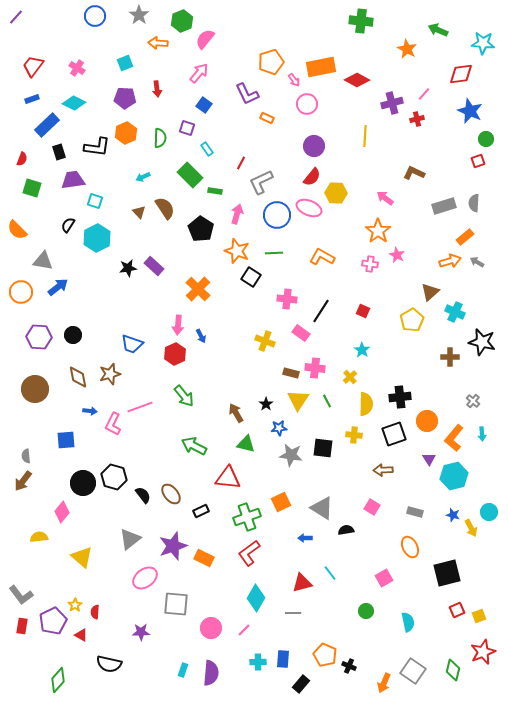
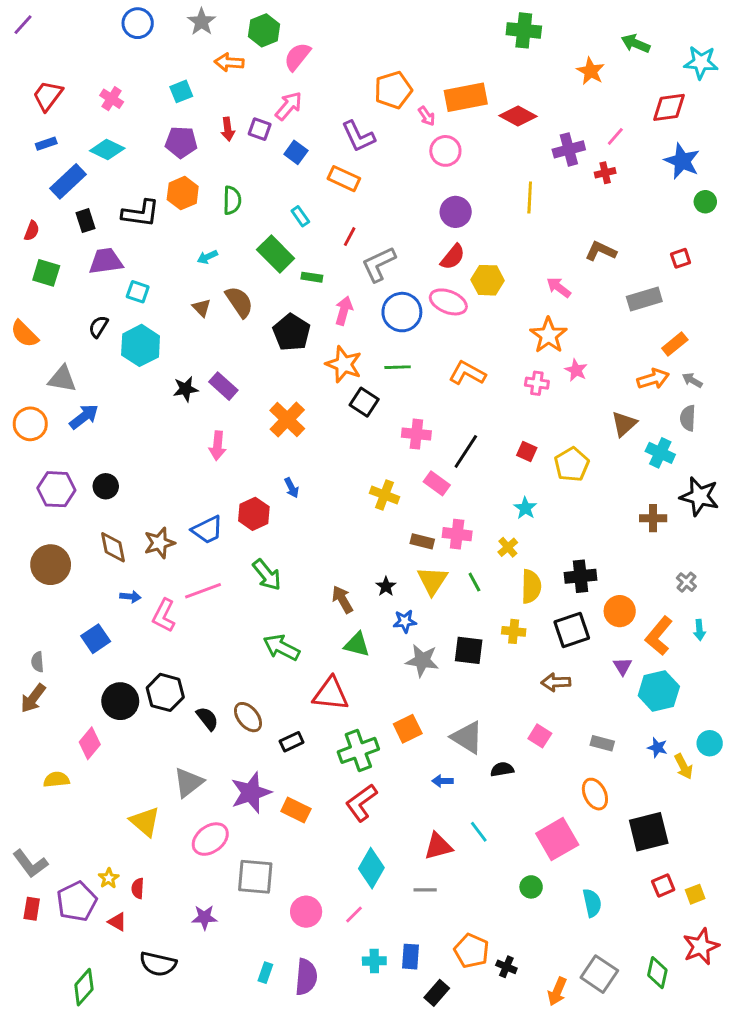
orange rectangle: (267, 118) -> (344, 179), moved, size x1.5
purple square: (187, 128) -> (260, 129), moved
red square: (478, 161) -> (681, 258), moved
gray semicircle: (474, 203) -> (688, 418), moved
yellow pentagon: (412, 320) -> (572, 464), moved
pink arrow: (178, 325) -> (218, 446), moved
blue trapezoid: (132, 344) -> (207, 530), moved, turned -45
blue square: (66, 440) -> (96, 639), turned -30
yellow triangle: (82, 557) -> (145, 822), moved
pink square: (384, 578) -> (557, 839), size x1.6

